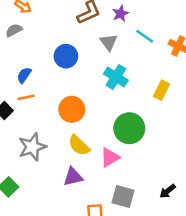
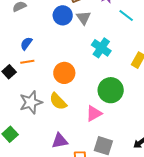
gray triangle: (109, 42) -> (84, 18), moved
blue circle: (66, 56) -> (63, 15), moved
yellow semicircle: (79, 145) -> (58, 101), moved
purple triangle: (73, 177) -> (60, 141), moved

